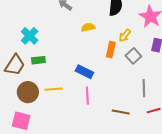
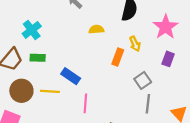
yellow arrow: (125, 36) -> (135, 44), turned -72
gray square: (133, 56) -> (143, 80), moved
blue rectangle: (84, 72) -> (71, 76), moved

